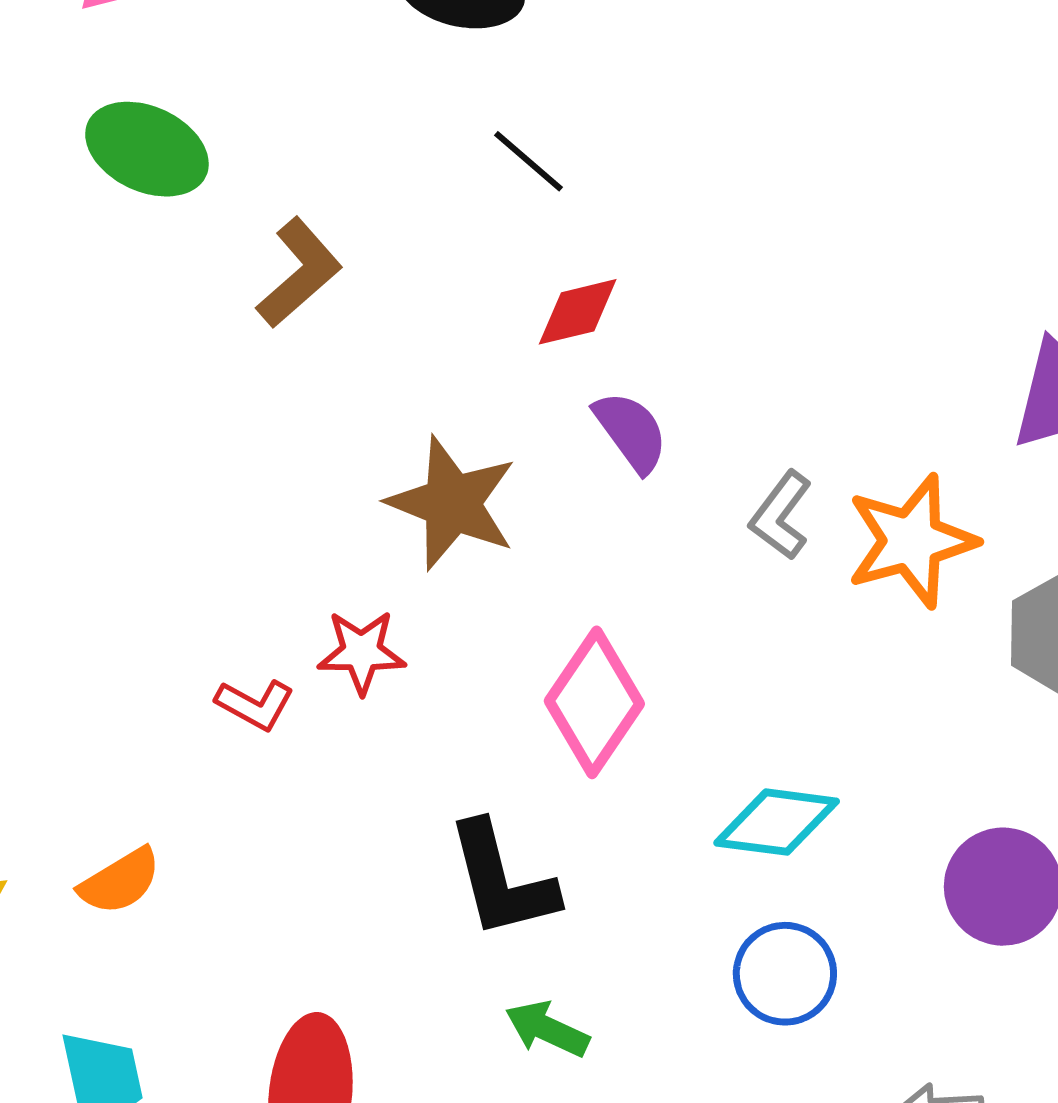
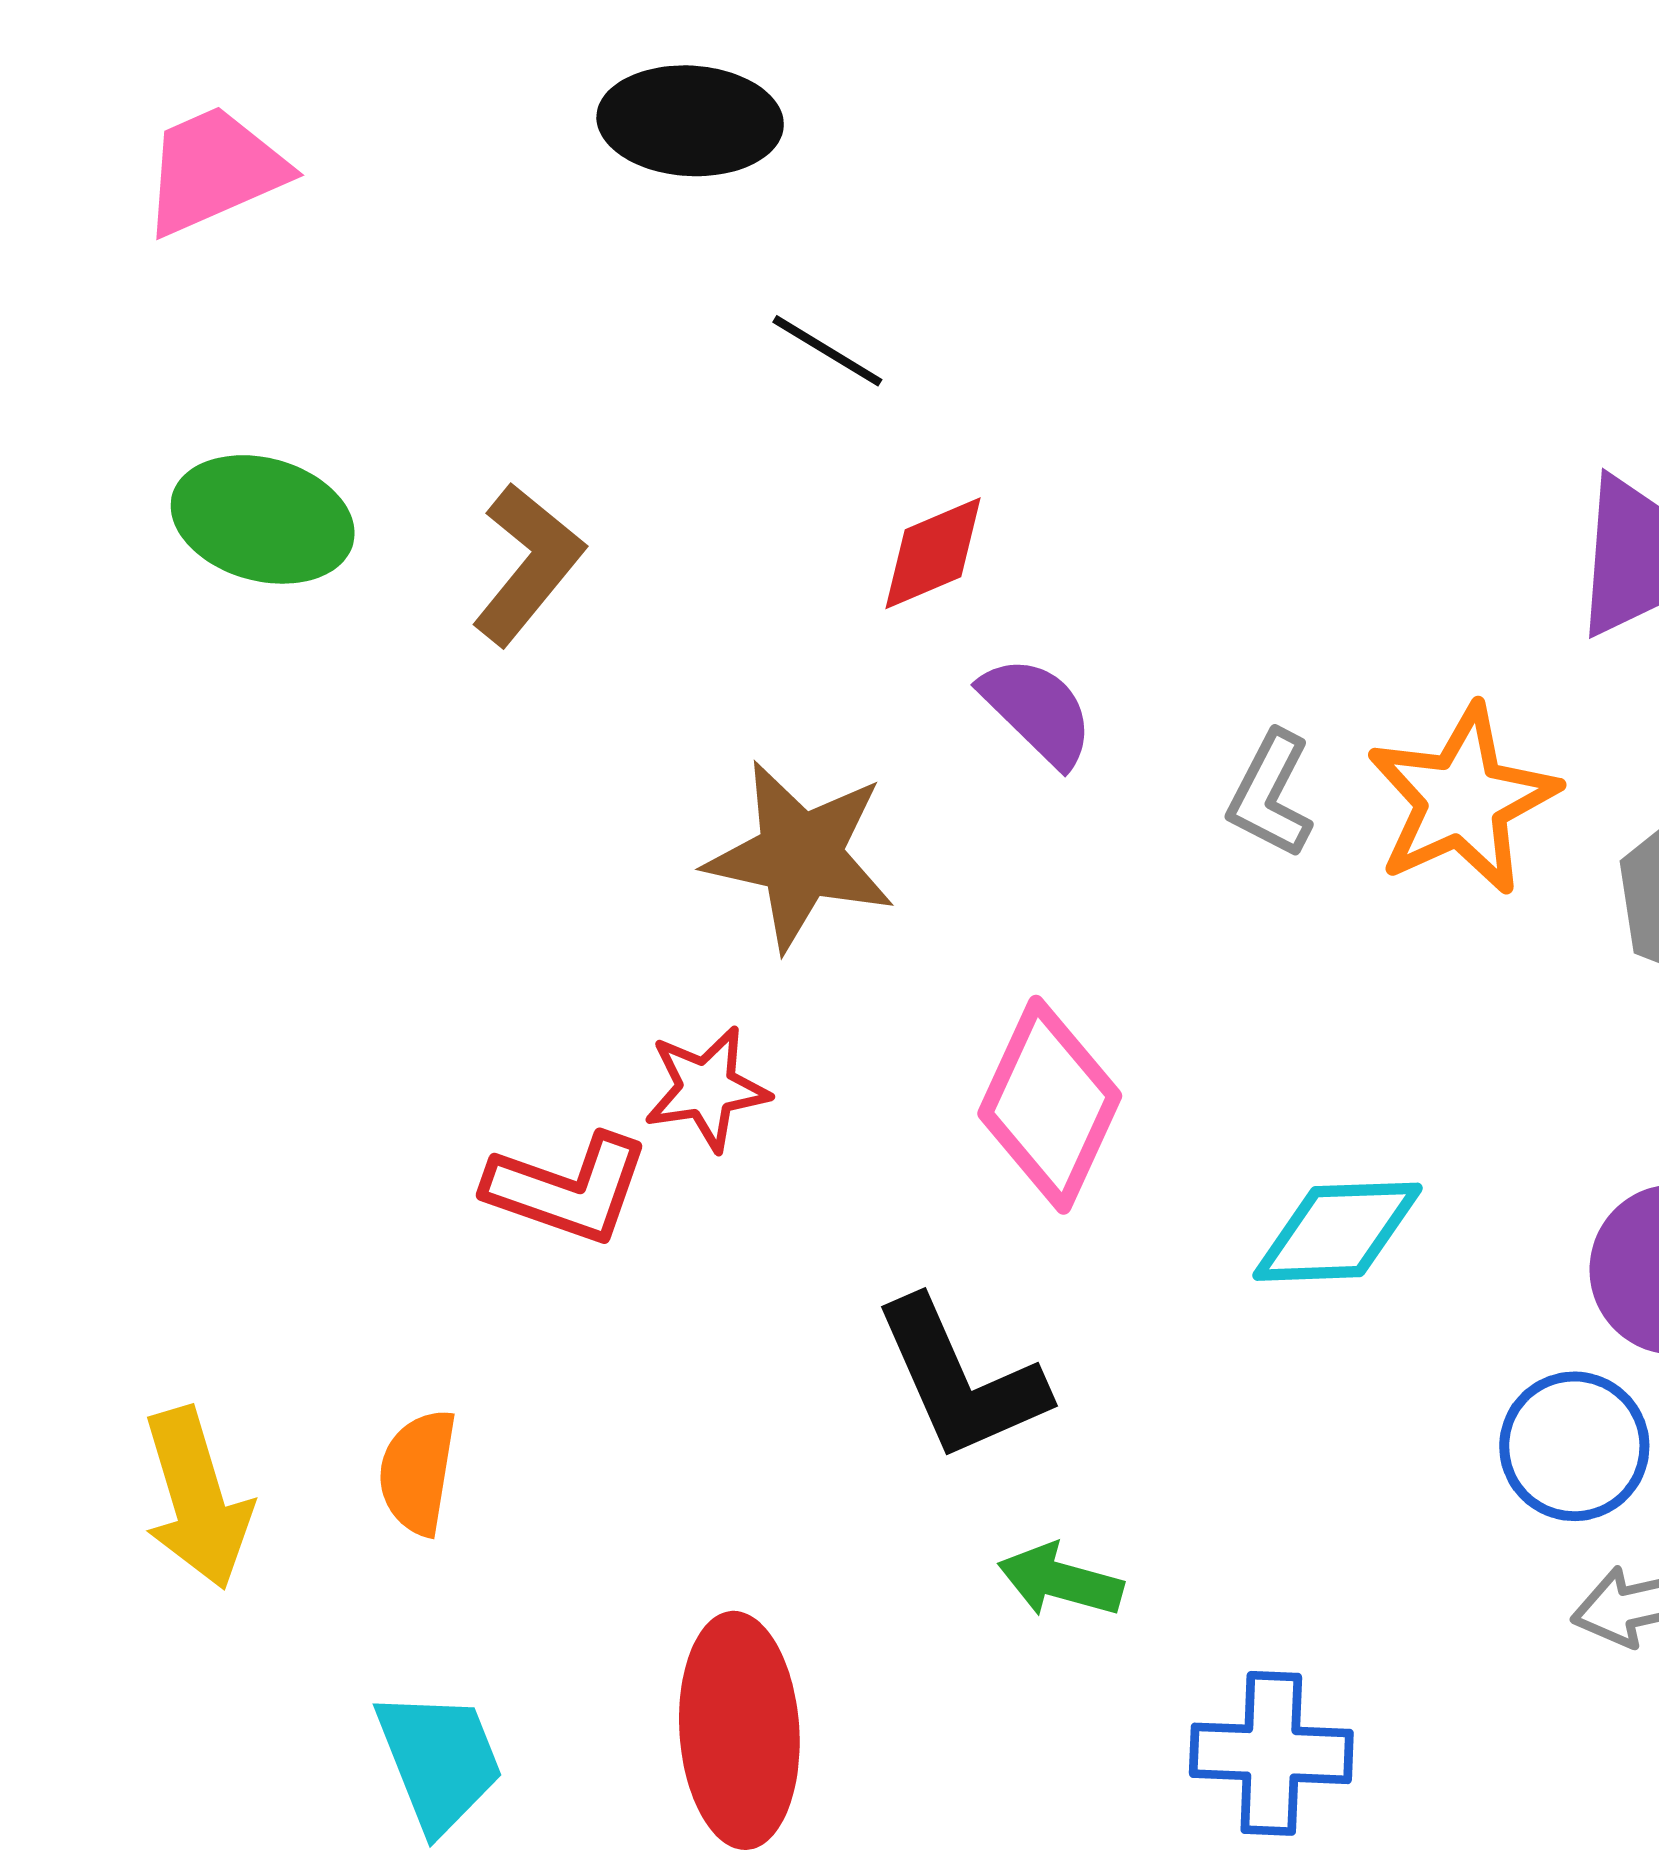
green ellipse: (147, 149) -> (263, 519), moved
red L-shape: (255, 705) -> (568, 1189), size x1.5
orange semicircle: (120, 881) -> (418, 1472), turned 140
blue circle: (785, 974) -> (1574, 1446), moved

